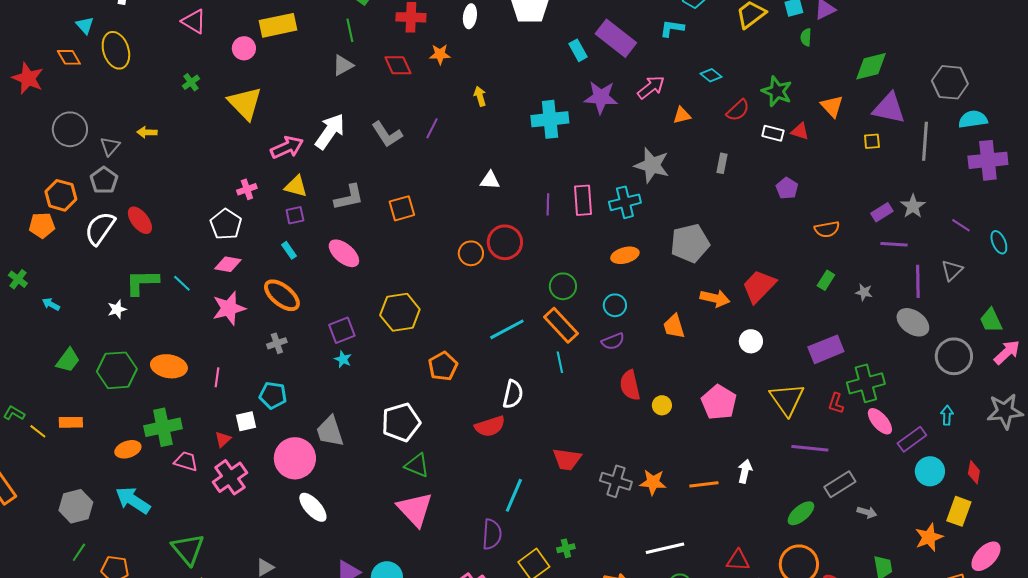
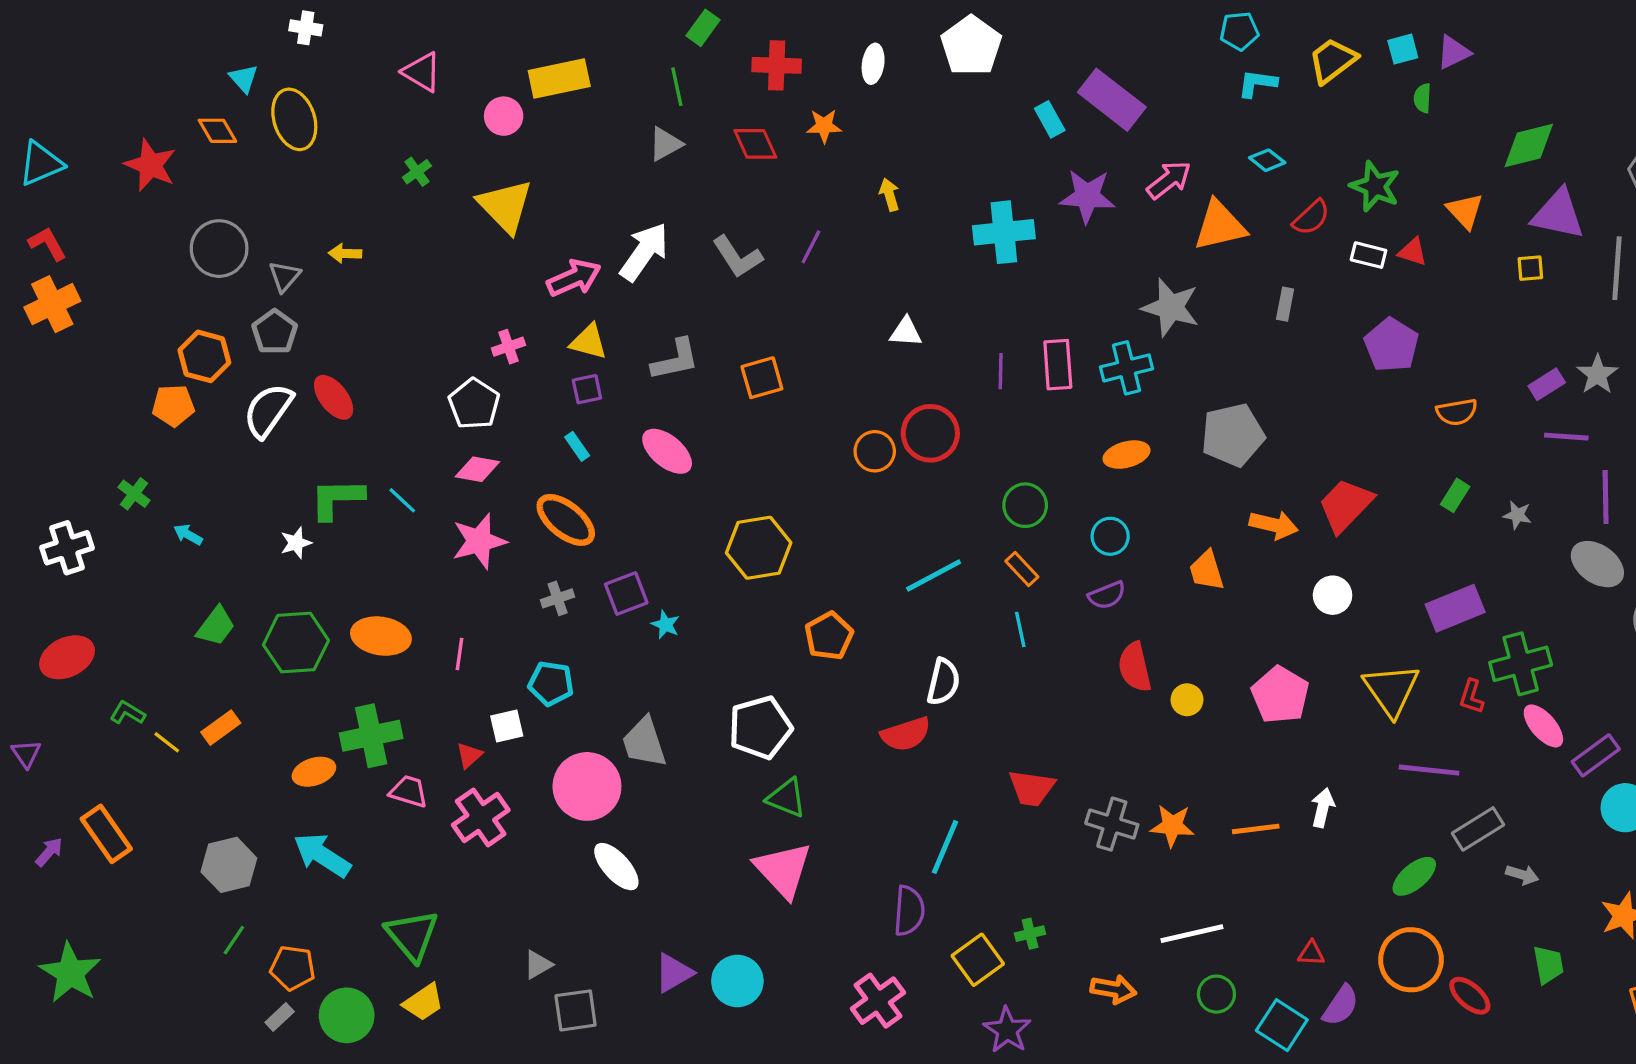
cyan L-shape: (672, 28) -> (1257, 83), moved
orange triangle: (682, 115) -> (1220, 226), size x1.8
purple pentagon: (787, 188) -> (1391, 345), size x1.5
orange rectangle: (561, 325) -> (1022, 569), size x0.6
purple square: (342, 330) -> (626, 594), moved
orange rectangle: (71, 422) -> (221, 728), turned -35
red triangle: (738, 560) -> (1311, 953), size x0.7

